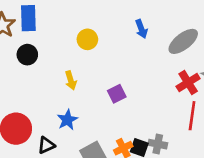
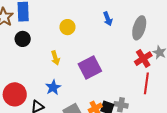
gray ellipse: (183, 41) -> (139, 28), turned -35
purple square: (117, 94) -> (90, 68), size x1.6

